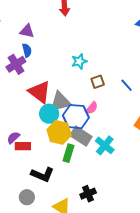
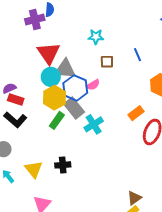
blue line: (127, 85) -> (137, 55), moved
black L-shape: (42, 174) -> (15, 120), moved

